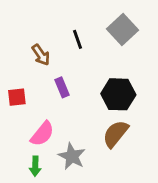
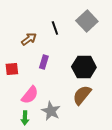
brown arrow: (41, 55) -> (29, 39), turned -91
purple rectangle: (62, 87) -> (44, 62), turned 40

